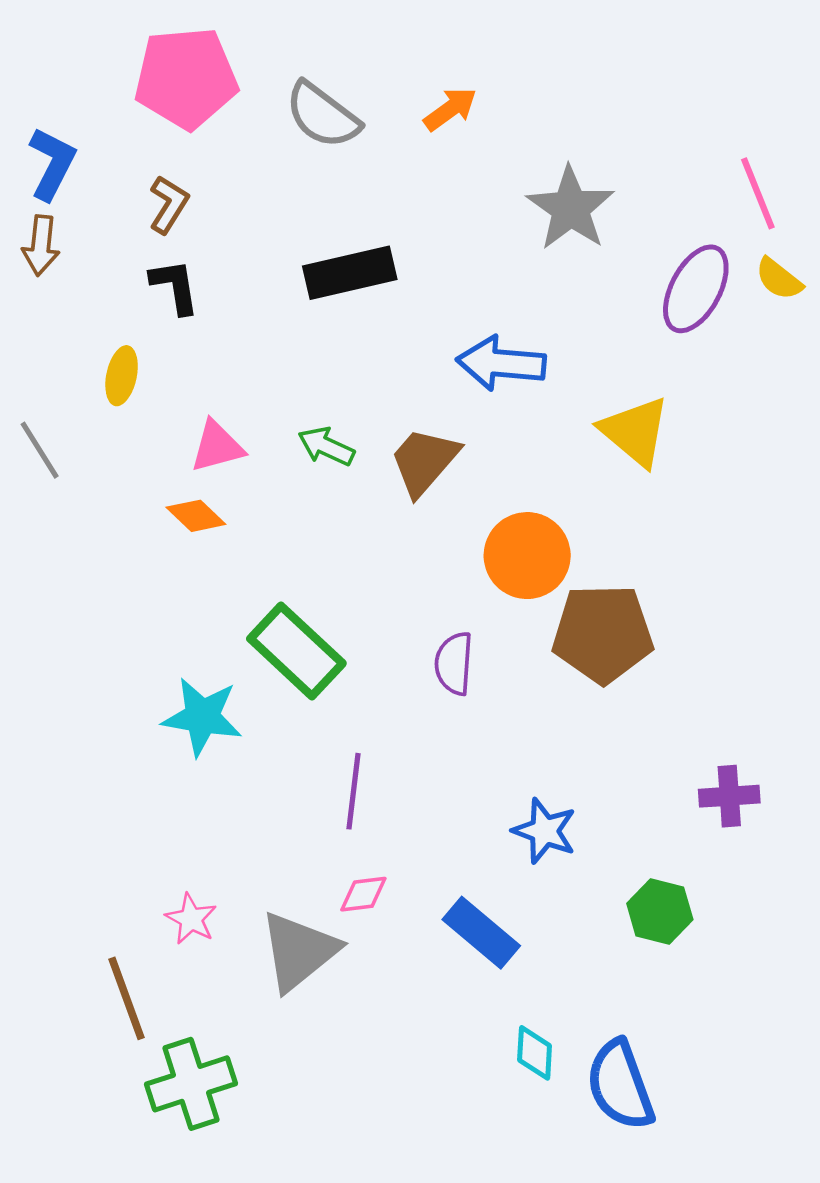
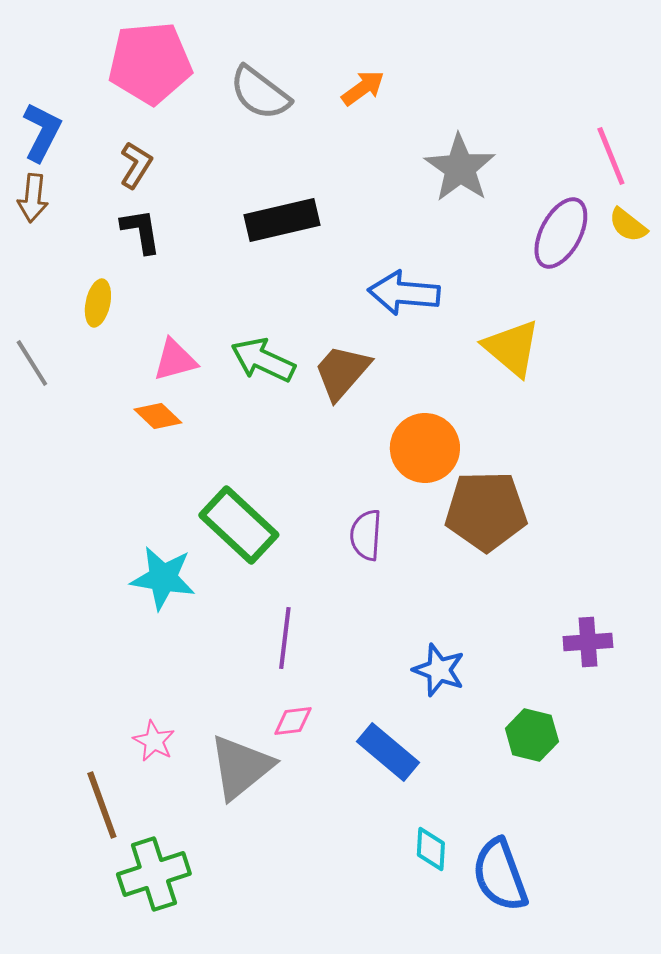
green arrow: (326, 446) -> (263, 360), size x1.4

